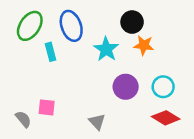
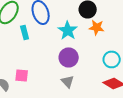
purple circle: (126, 87) -> (69, 57), moved
gray triangle: (97, 122) -> (68, 81), moved

